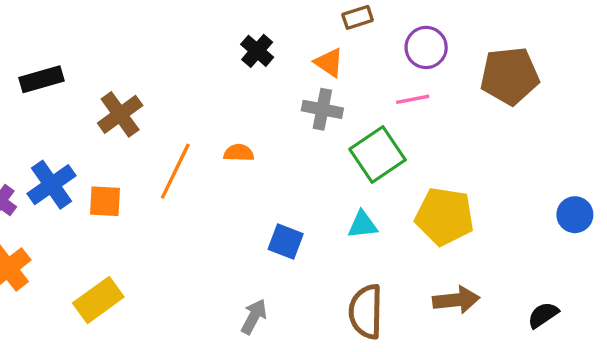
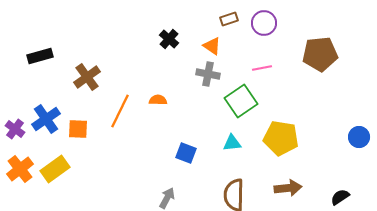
purple circle: (426, 47) -> (264, 23), moved
yellow rectangle: (98, 300) -> (55, 169), moved

